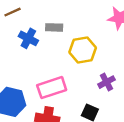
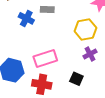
yellow hexagon: (83, 50) -> (85, 29), moved

